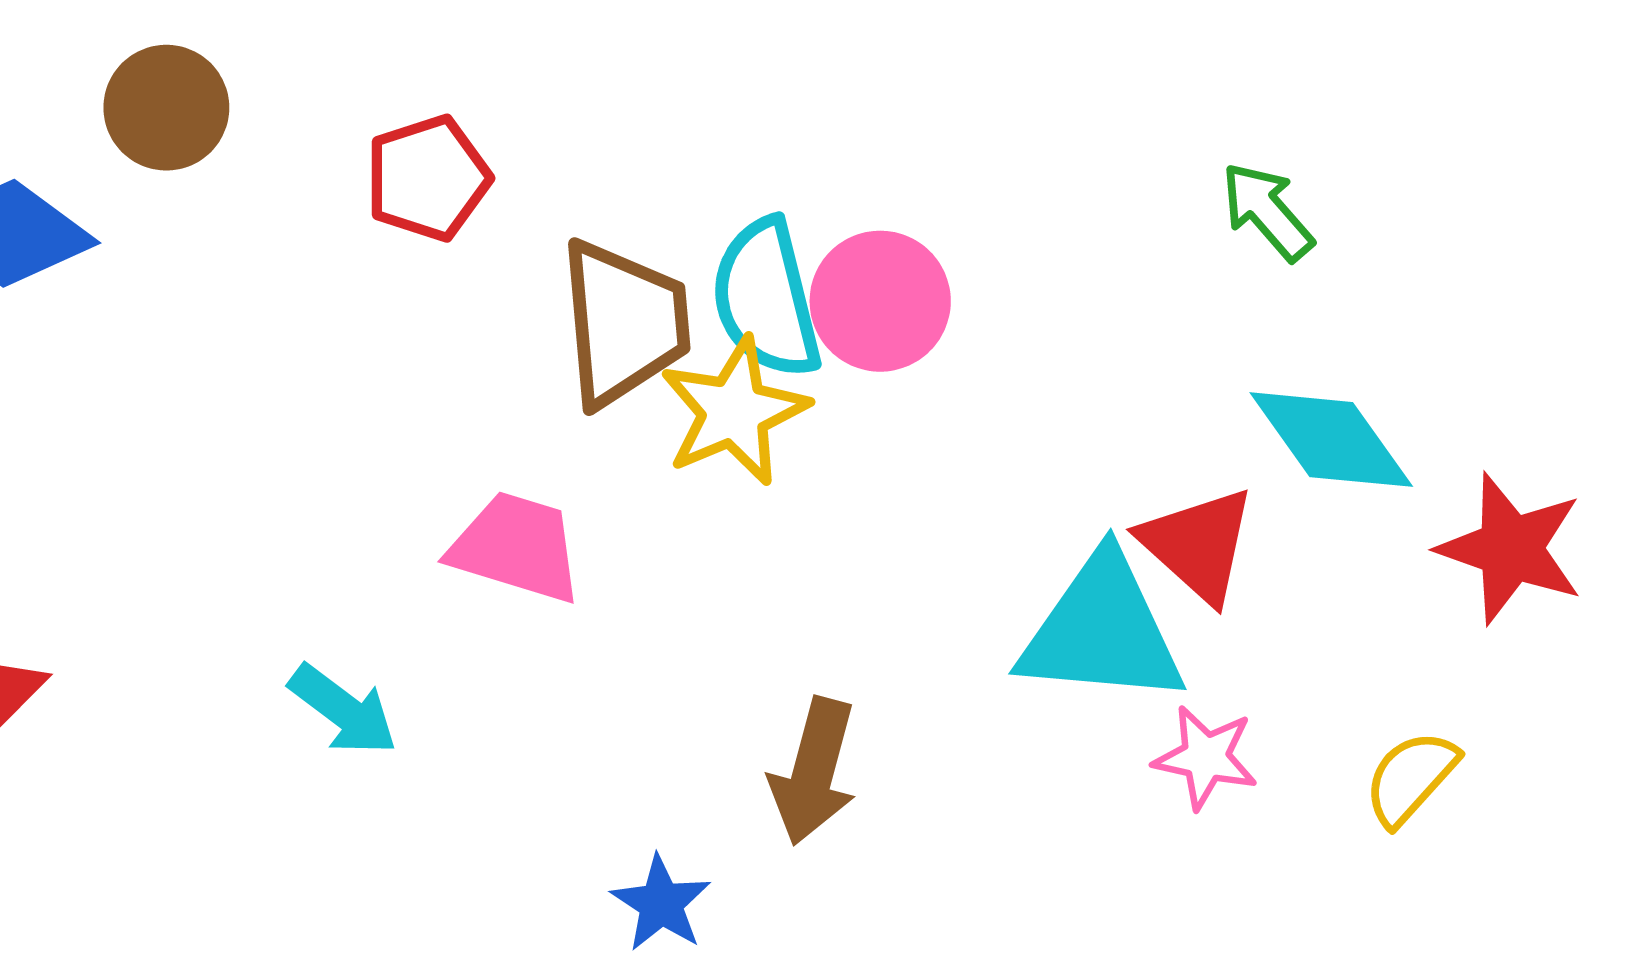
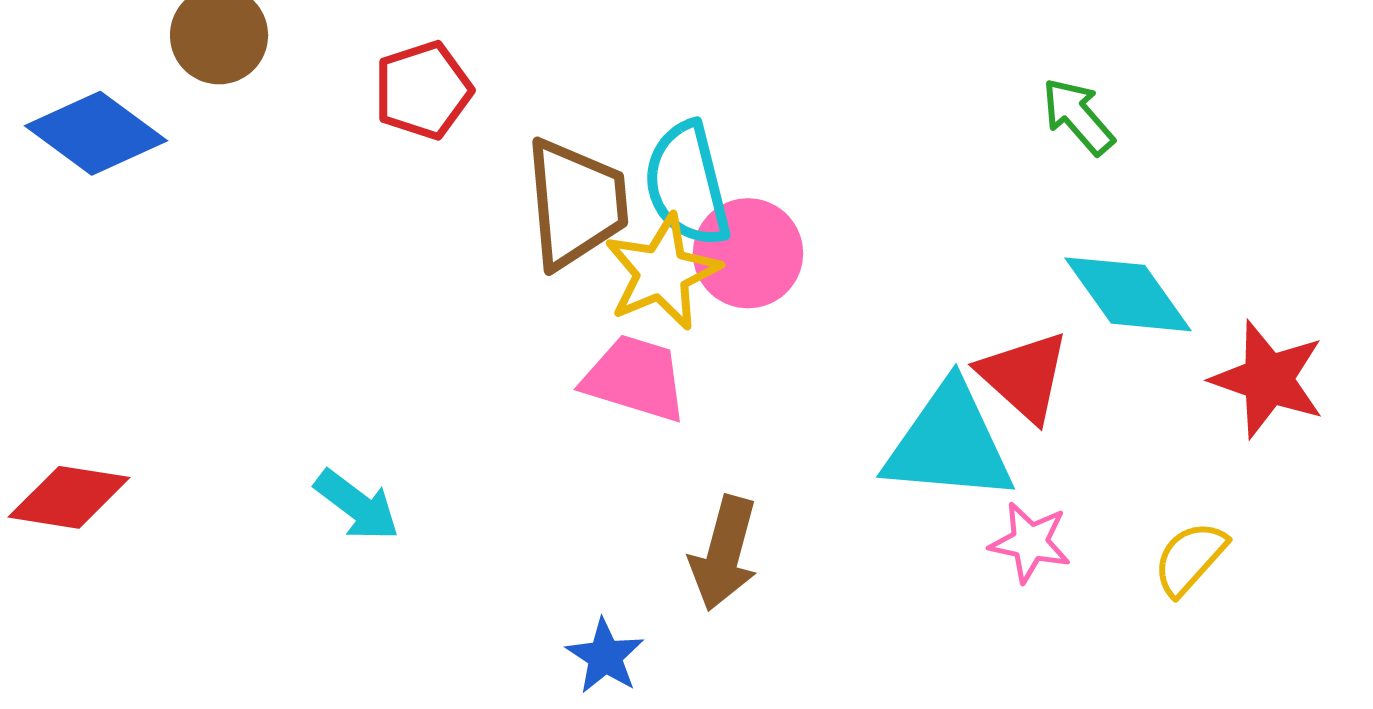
pink circle: (880, 301) -> (748, 253), moved
pink trapezoid: (516, 547) -> (635, 378), moved

